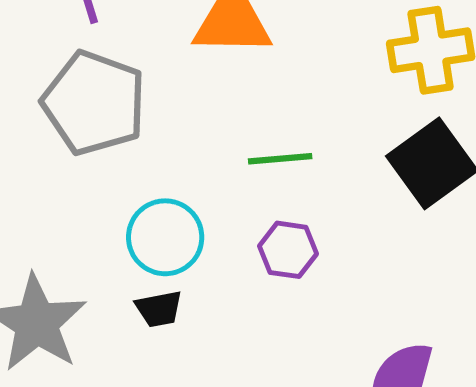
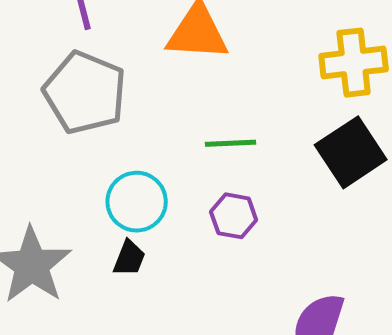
black trapezoid: (159, 309) -> (129, 258), turned -60

